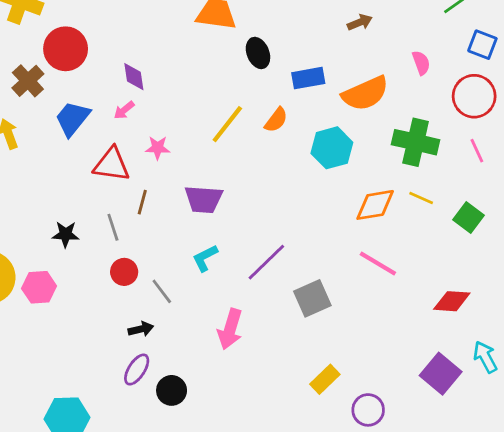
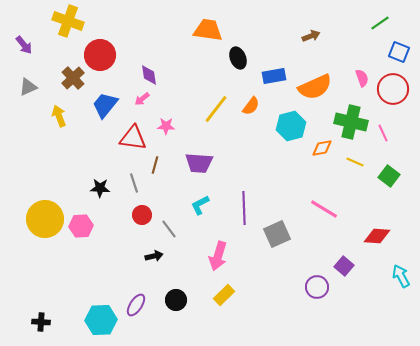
pink semicircle: (421, 63) -> (362, 78), moved
pink line: (477, 151) -> (383, 133), moved
orange diamond: (375, 205) -> (322, 148), moved, size x0.7
purple line: (266, 262) -> (244, 208), turned -48
purple ellipse: (137, 370) -> (136, 305), moved
purple square: (441, 374) -> (344, 266), moved, size x0.7
yellow rectangle: (325, 379) -> (224, 295), moved
purple circle: (368, 410) -> (317, 287), moved

